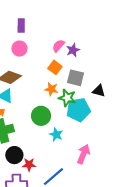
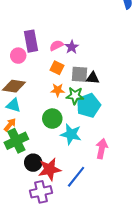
purple rectangle: (21, 25) -> (31, 41), moved, size x1.5
pink semicircle: (58, 46) -> (56, 45), turned 32
black triangle: (99, 91) -> (93, 78), moved
cyan star: (56, 134) -> (71, 134), size x1.5
red star: (29, 165) -> (50, 169), size x1.6

